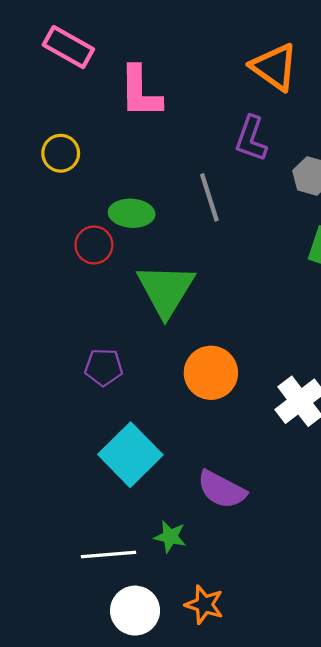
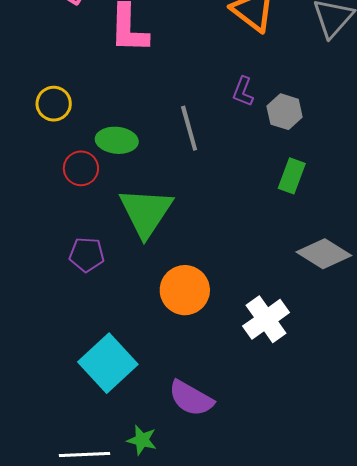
purple L-shape: (251, 139) -> (243, 92), moved, size x0.7
yellow circle: (61, 153) -> (54, 104), moved
purple pentagon: (104, 367) -> (87, 255), moved

